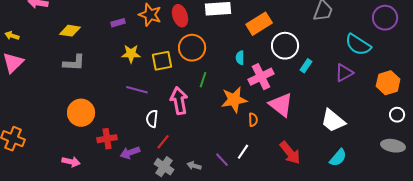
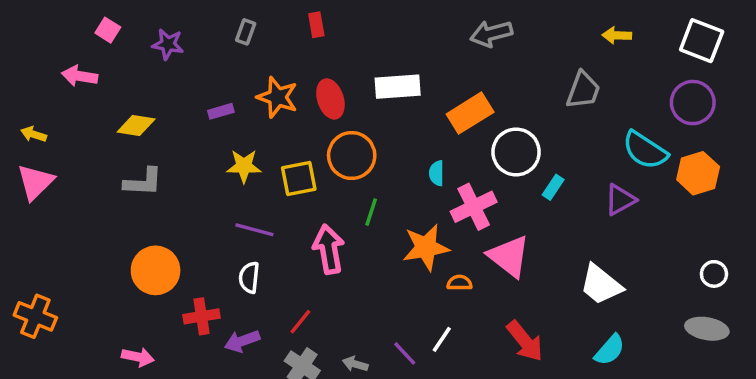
orange hexagon: (388, 83) -> (698, 173), moved
white semicircle: (152, 119) -> (249, 277), moved
orange semicircle: (253, 120) -> (459, 283), turned -88

